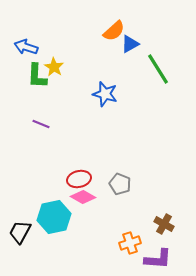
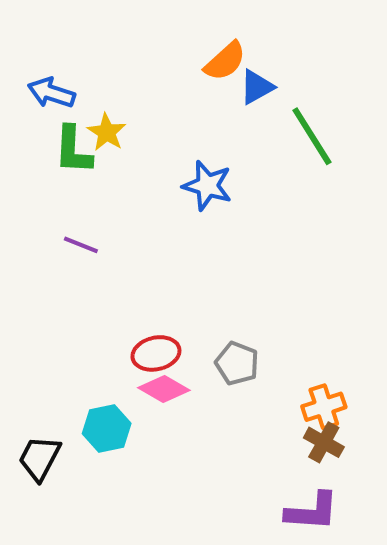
cyan hexagon: (54, 217) -> (107, 428), size x0.7
orange cross: (130, 243) -> (324, 407), moved

